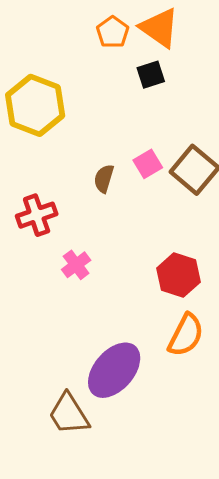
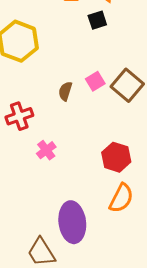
purple ellipse: (114, 370) -> (72, 222), turned -48

